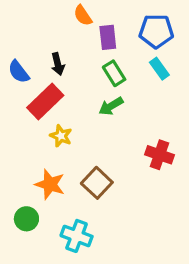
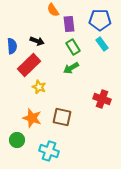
black arrow: (58, 64) -> (37, 41), turned -56
blue semicircle: (19, 72) -> (12, 46), turned -147
brown square: (97, 183) -> (62, 117), turned -30

